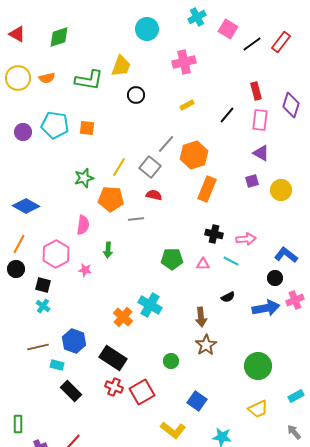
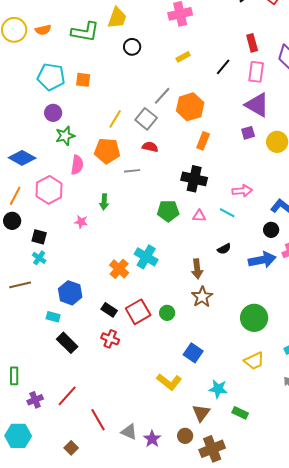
purple circle: (23, 132) -> (53, 113), moved
purple triangle: (261, 153) -> (257, 105), size x1.5
green star: (84, 178) -> (65, 136), moved
orange rectangle: (207, 189) -> (203, 141), size x0.7
pink semicircle: (83, 225) -> (77, 165), moved
black cross: (214, 234) -> (194, 179), moved, size x1.4
pink hexagon: (56, 254) -> (49, 190), moved
brown line: (38, 347) -> (20, 285), moved
black rectangle: (113, 358) -> (109, 310), size x0.6
red square: (142, 392) -> (138, 312), moved

